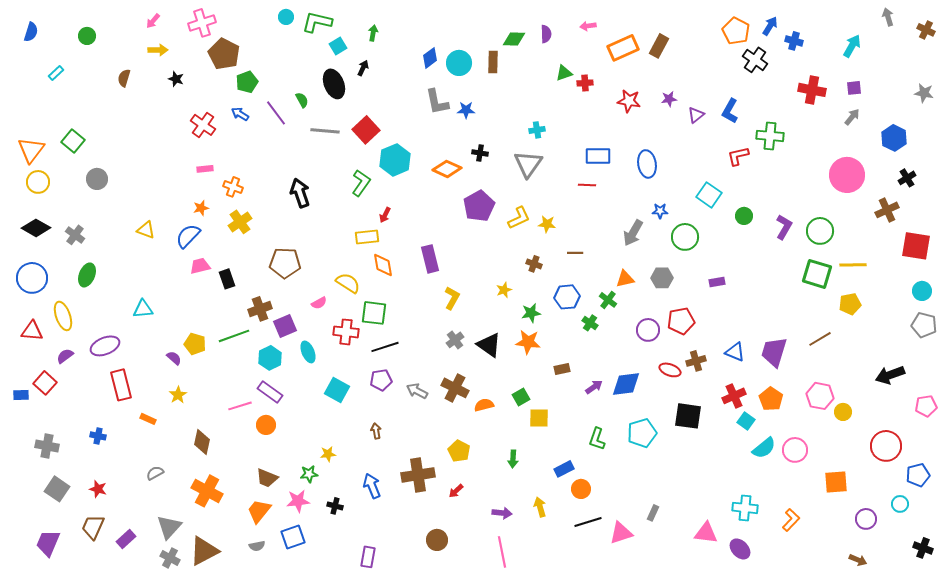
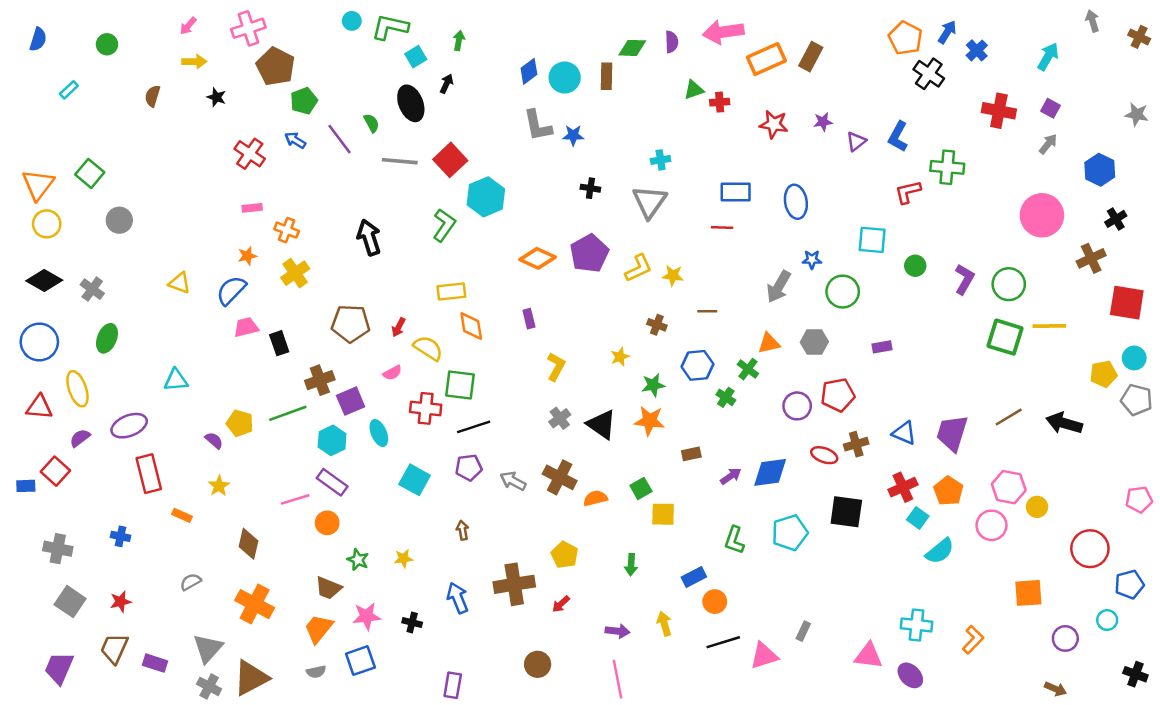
pink arrow: (588, 26) -> (723, 32), size x2.0
blue cross: (794, 41) -> (977, 50), turned 30
purple square: (854, 88) -> (1051, 108), turned 35
orange diamond: (447, 169) -> (538, 258), moved
cyan square: (709, 195) -> (872, 240), turned -30
red arrow: (385, 215) -> (399, 327), moved
purple rectangle: (430, 259) -> (529, 319), size x0.6
yellow pentagon: (850, 304) -> (1103, 374), moved
black arrow: (890, 375) -> (1064, 423), moved, turned 36
pink circle: (795, 450) -> (992, 525), moved
green star: (309, 474) -> (358, 560), moved, turned 30
red star: (98, 489) -> (121, 602), turned -30
purple rectangle: (126, 539) -> (155, 663), turned 60

